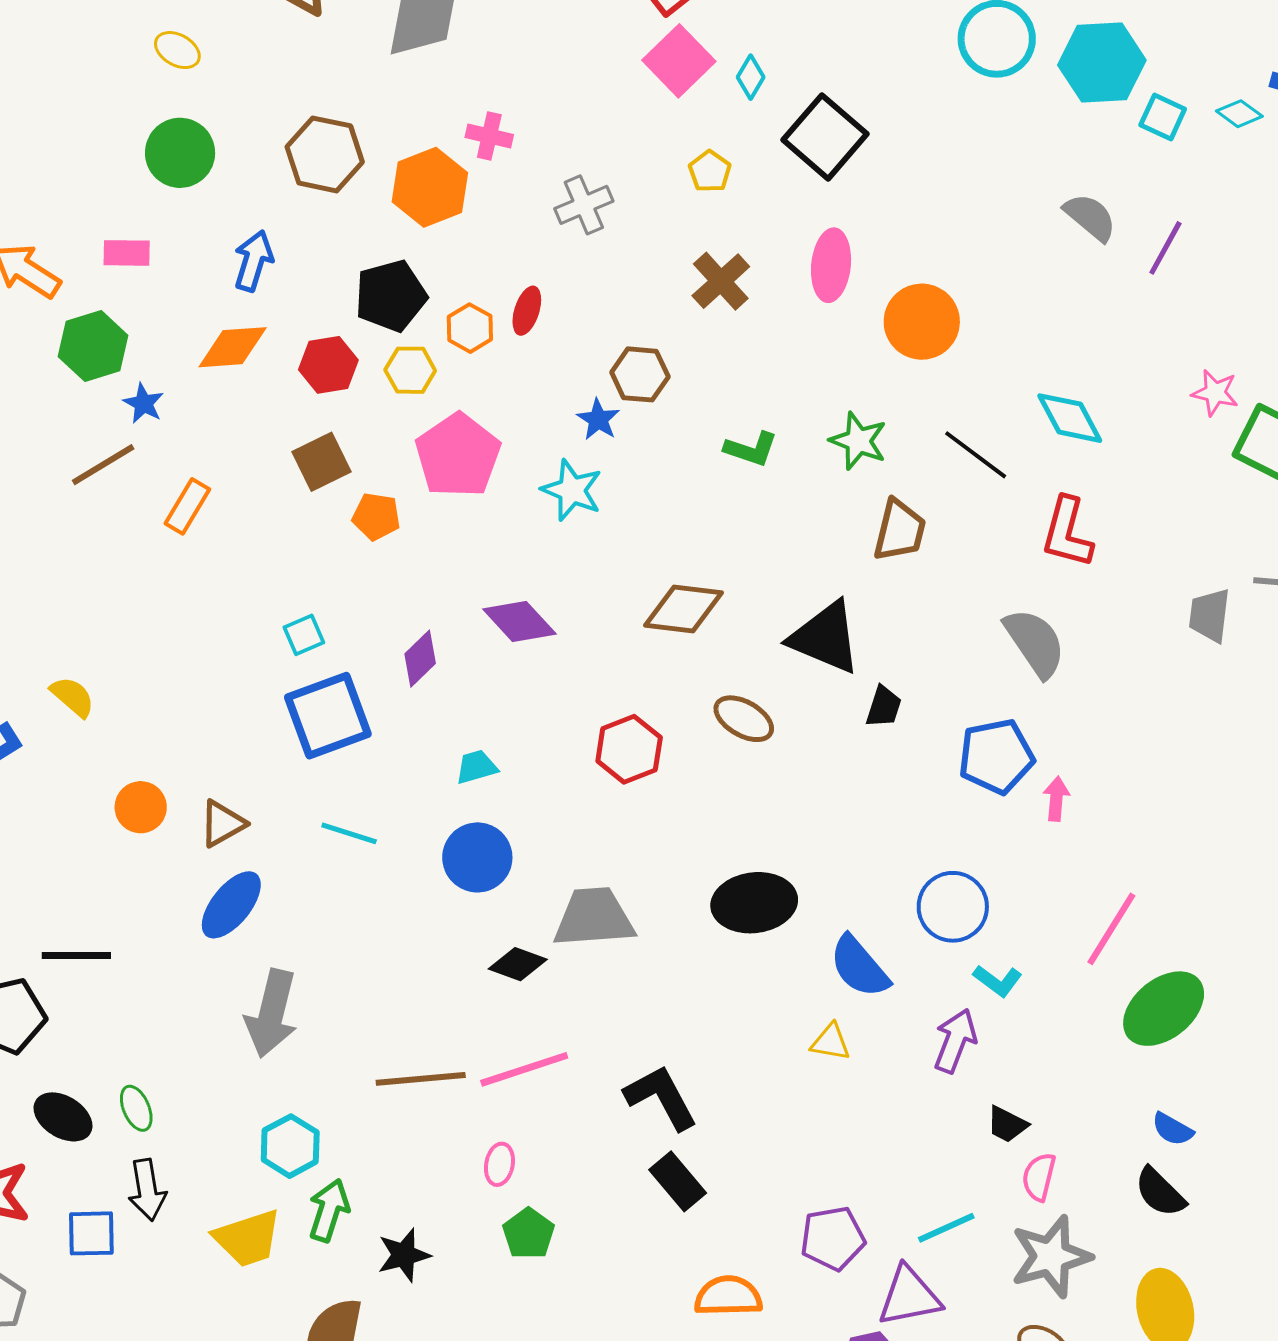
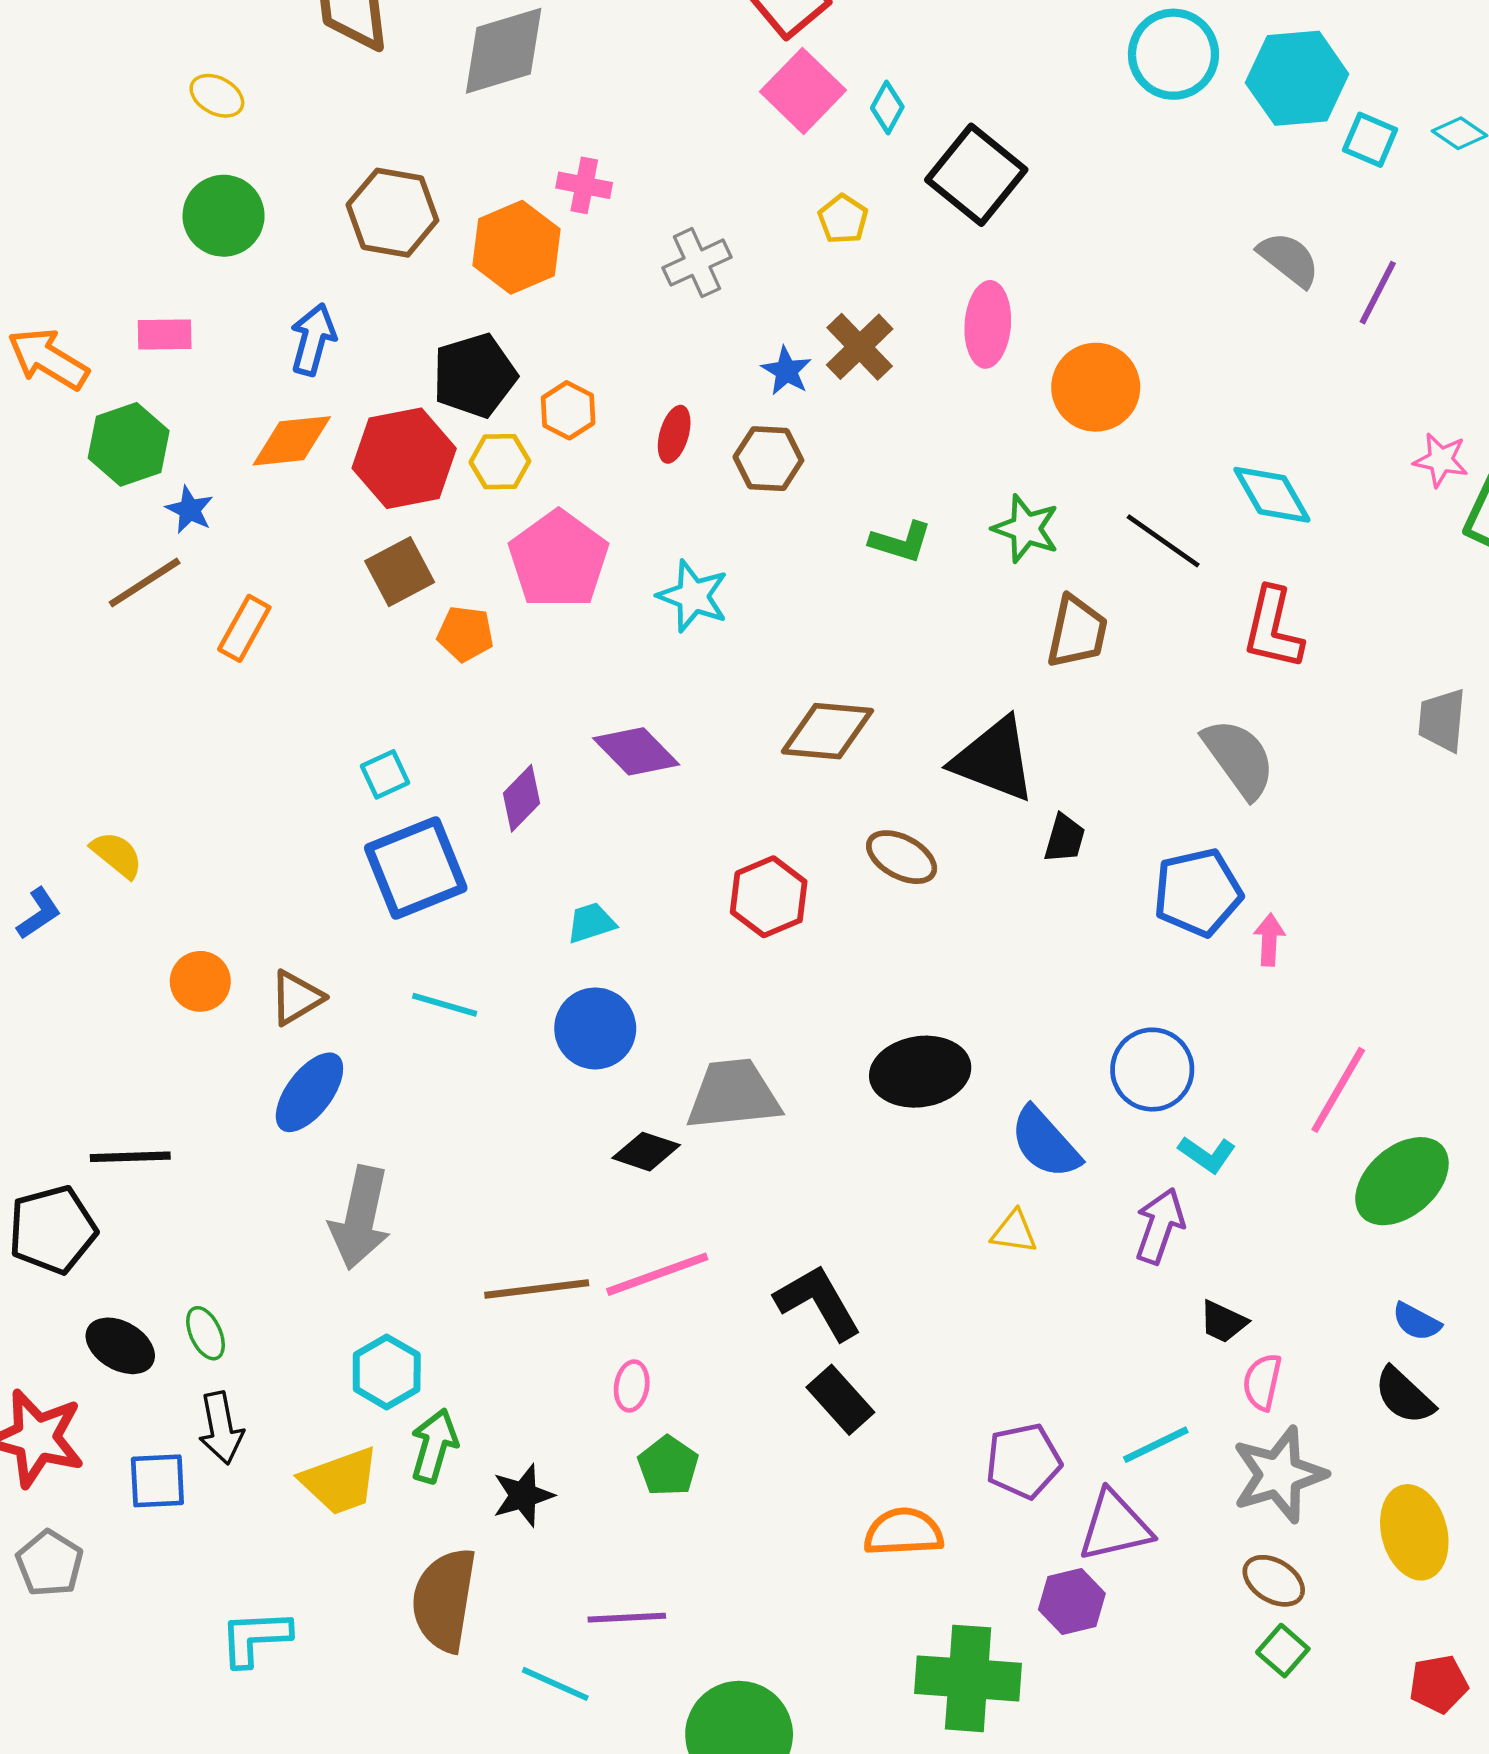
red ellipse: (527, 311) -> (674, 434), moved
red hexagon: (328, 365) -> (404, 458), size x1.5
blue star: (598, 419) -> (786, 371), moved

